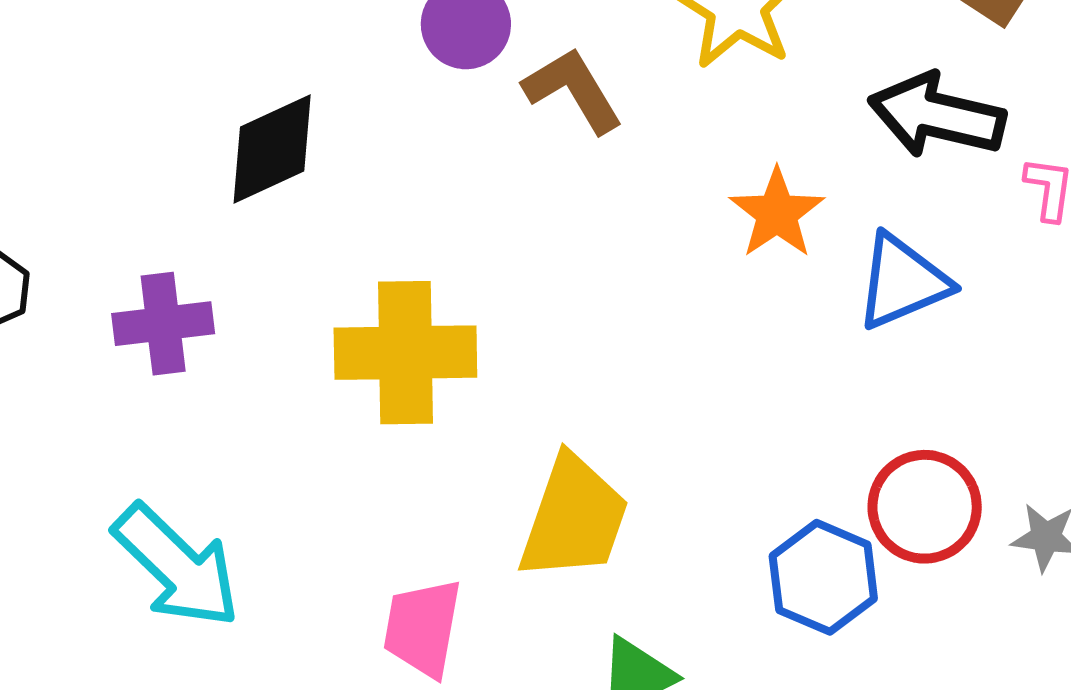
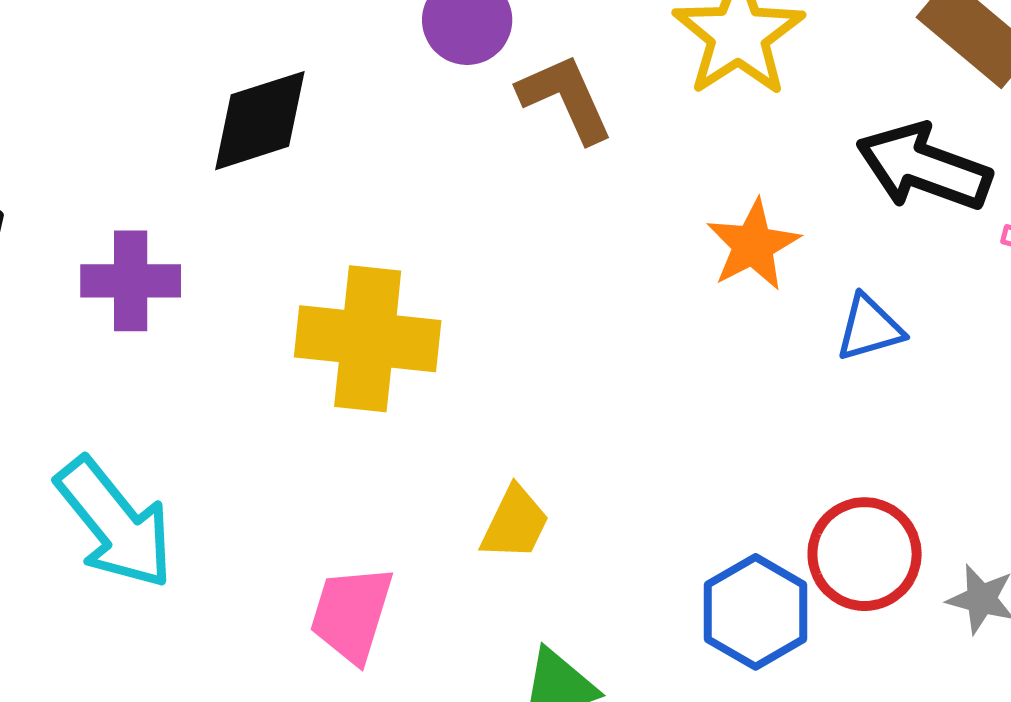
blue triangle: (902, 282) -> (870, 328), size x0.7
yellow trapezoid: (574, 518) -> (515, 523), size x0.6

